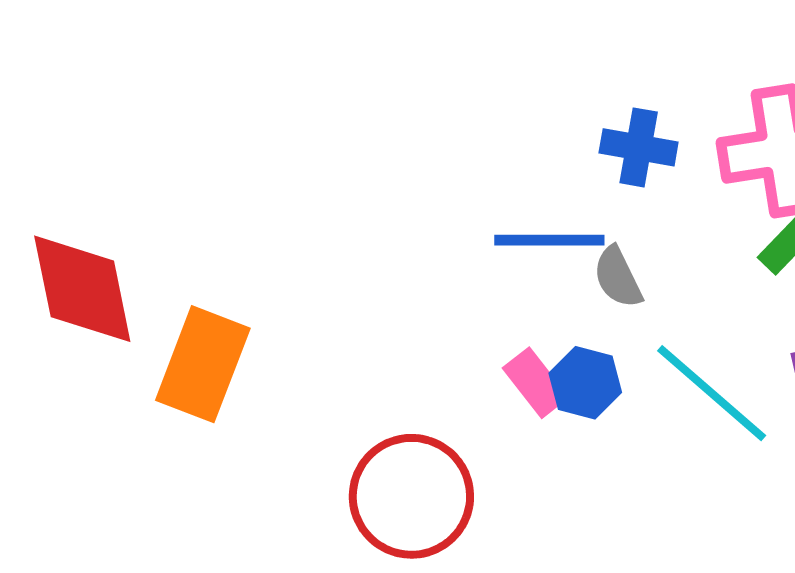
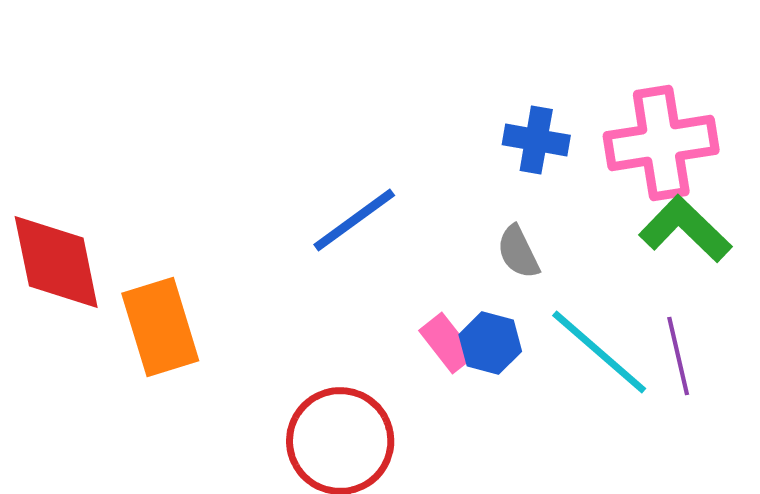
blue line: (549, 240) -> (354, 220), moved, turned -36
orange rectangle: (203, 364) -> (160, 327), turned -38

